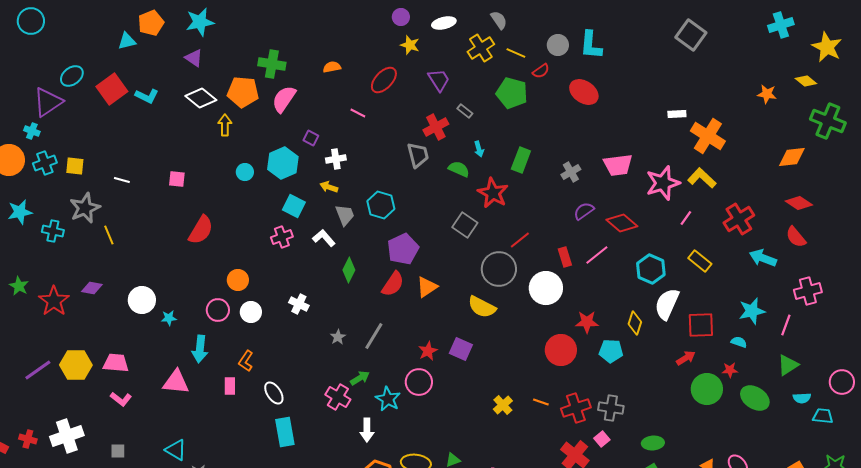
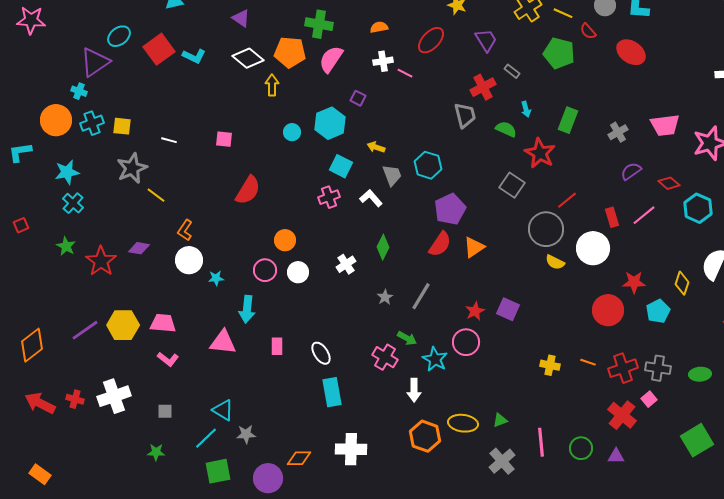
red semicircle: (541, 71) -> (588, 31), turned 84
white cross: (336, 159) -> (383, 61), moved
red diamond: (622, 223) -> (669, 183), size x0.7
cyan cross: (53, 231) -> (73, 203), moved, turned 30
yellow line: (109, 235) -> (156, 195), turned -30
cyan hexagon: (651, 269) -> (698, 208), moved
green diamond: (349, 270) -> (383, 247), moved
white cross: (299, 304) -> (346, 264), turned 30
yellow semicircle: (482, 307) -> (555, 262), moved, size x0.7
cyan pentagon: (611, 351) -> (658, 311), turned -30
orange L-shape: (246, 361) -> (185, 230), moved
green arrow: (360, 378) -> (407, 338), turned 60
yellow cross: (503, 405) -> (550, 365), turned -36
green ellipse: (653, 443) -> (700, 374), moved

